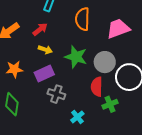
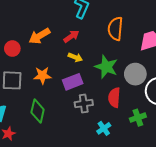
red semicircle: (97, 87) -> (114, 98), moved
gray cross: (56, 94) -> (84, 104), turned -30

